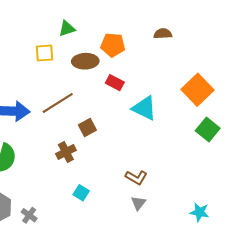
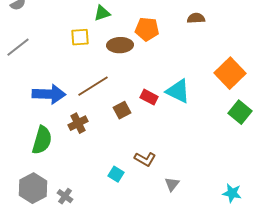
red rectangle: (115, 83) -> (149, 97), moved
brown cross: (66, 152) -> (78, 123), moved
brown L-shape: (136, 177) -> (145, 159), moved

